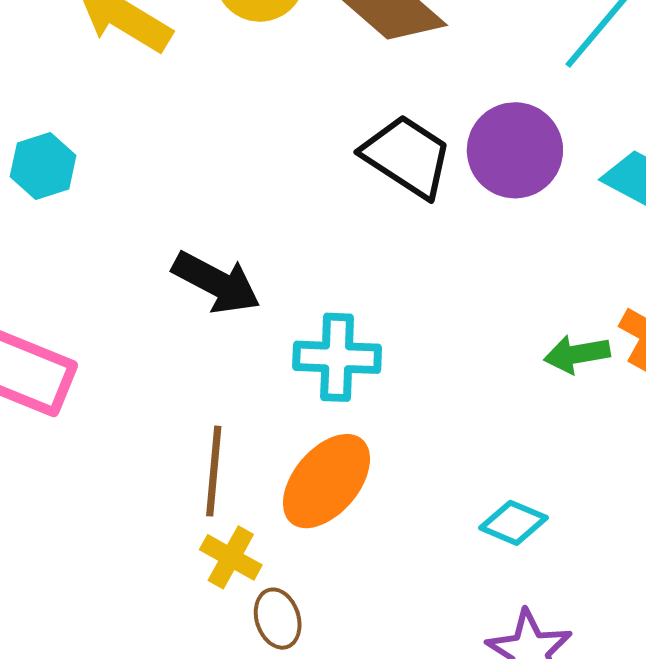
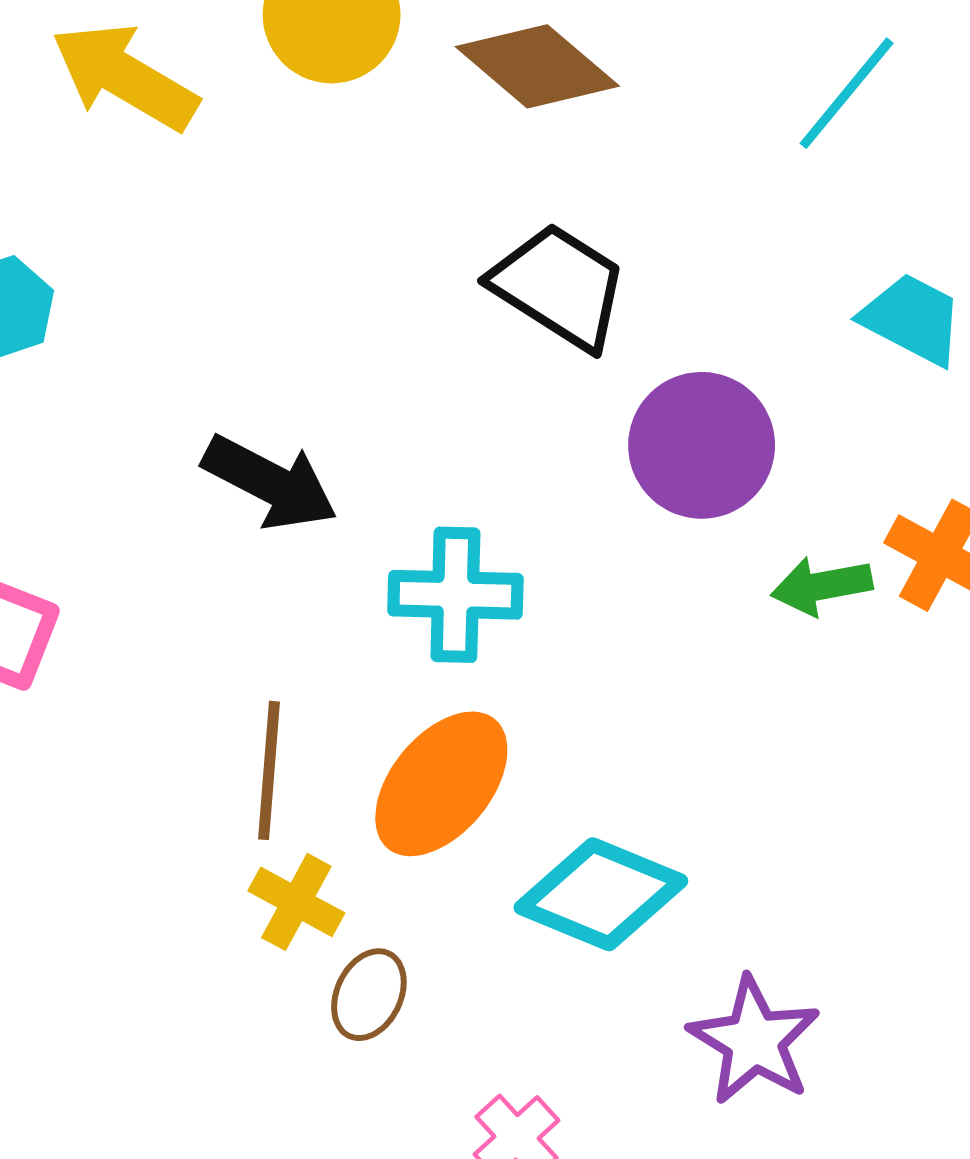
purple circle: (515, 150) -> (702, 445), moved
cyan diamond: (513, 523) -> (601, 894), moved, size x1.6
brown ellipse: (278, 619) -> (369, 995), turned 44

